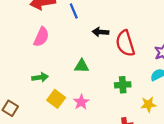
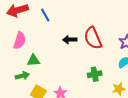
black arrow: (100, 32) -> (70, 40), moved
green triangle: (82, 66) -> (33, 60), moved

